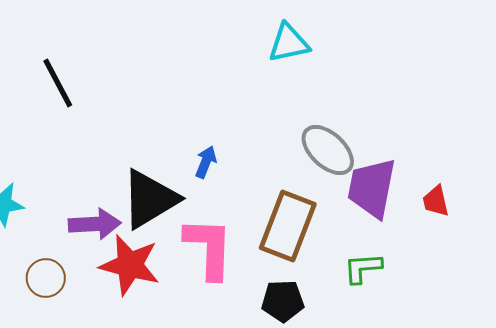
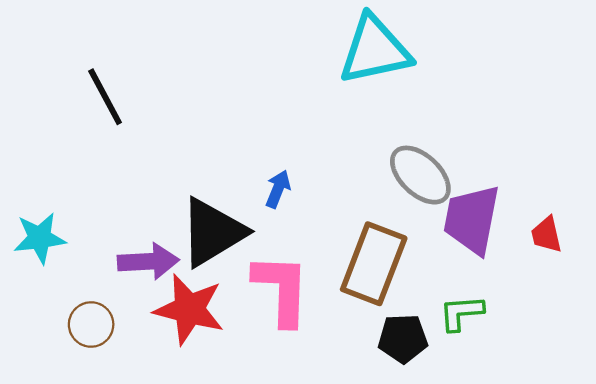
cyan triangle: (289, 43) -> (375, 50), size x1.5
black pentagon: (283, 301) -> (403, 338), moved

